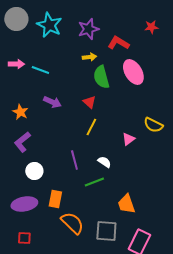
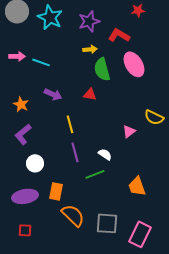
red star: (151, 27) -> (138, 10), moved
red triangle: (89, 102) -> (90, 94), turned -32
yellow line: (91, 127) -> (70, 124), moved, turned -42
orange trapezoid: (126, 204) -> (137, 186), moved

